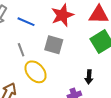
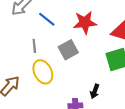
gray square: (54, 45) -> (68, 50), turned 30

